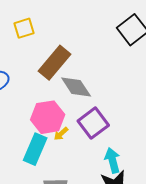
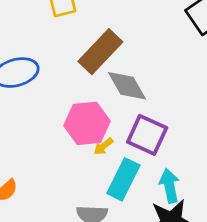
purple square: (93, 123) -> (147, 135), turned -32
cyan rectangle: (35, 149) -> (123, 179), moved

